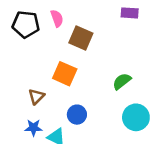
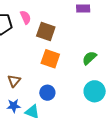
orange square: (65, 74) -> (50, 59), moved
green semicircle: (122, 81) -> (89, 58), moved

